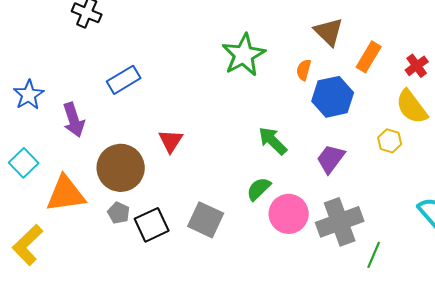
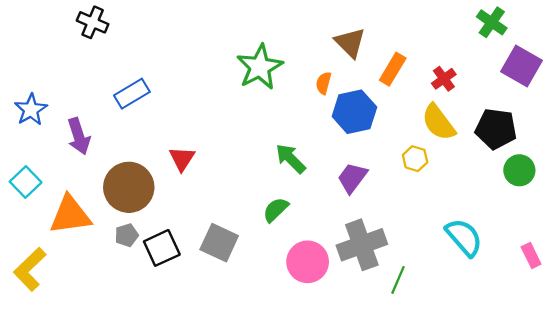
gray pentagon: (119, 213) -> (127, 235), turned 30
pink circle: (289, 214) -> (308, 262), moved

